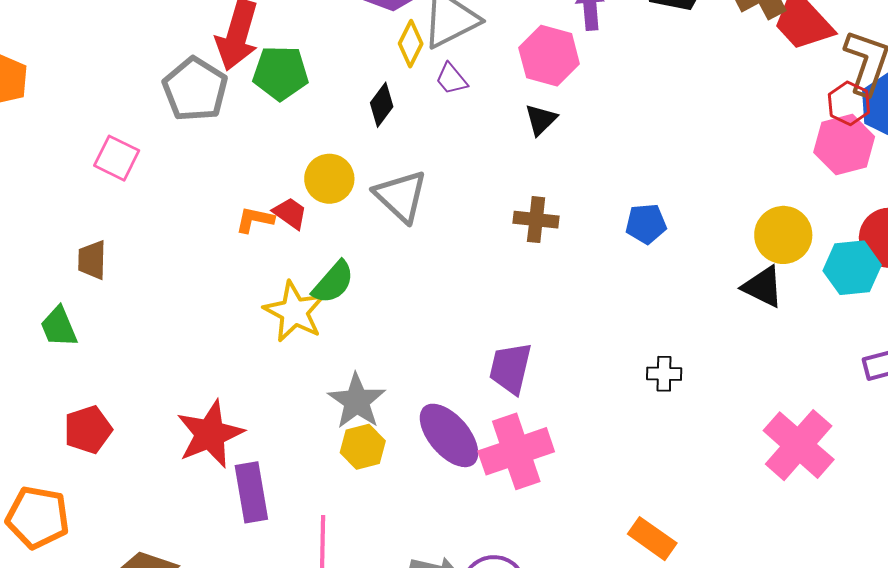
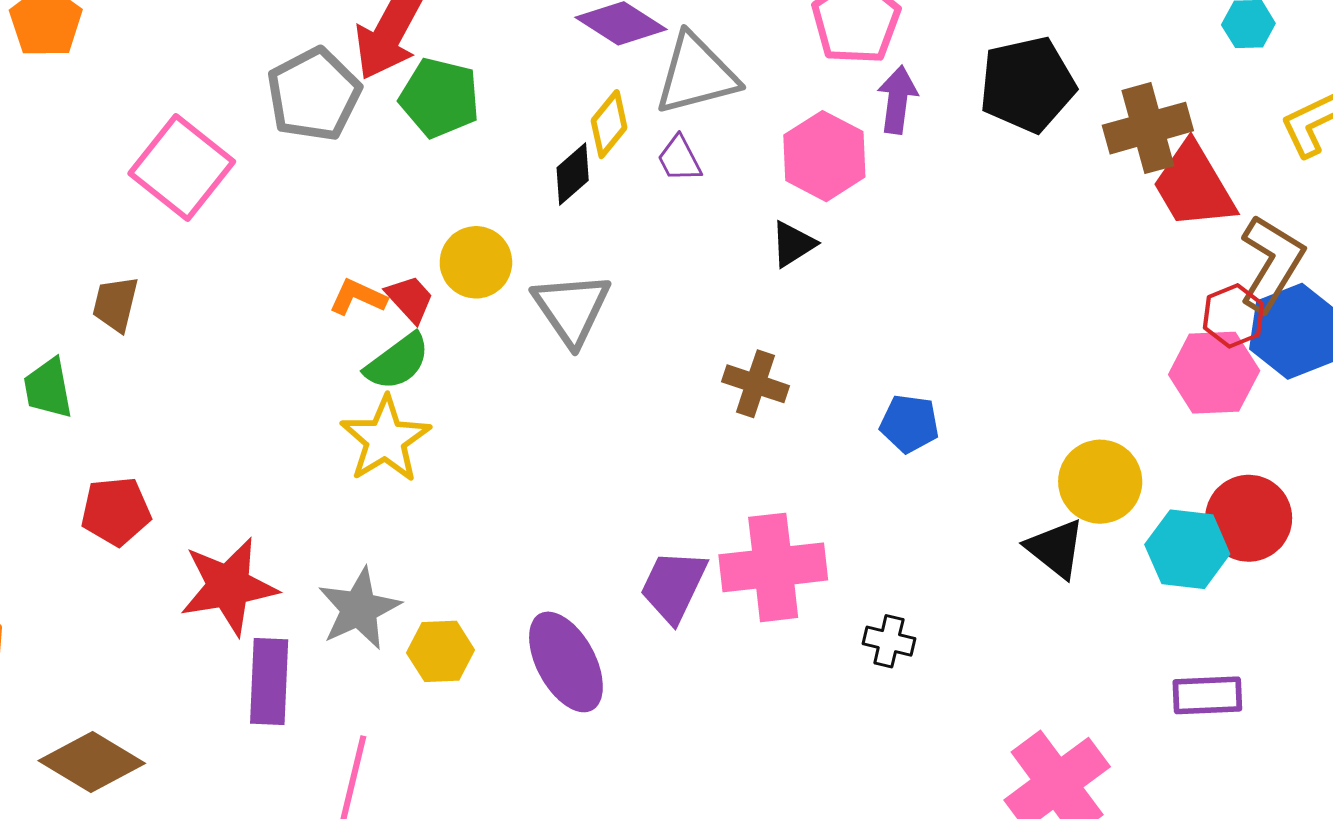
yellow diamond: (411, 44) -> (609, 124), moved
pink square: (117, 158) -> (182, 167), size x1.5
green semicircle: (333, 282) -> (397, 362), moved
gray star: (357, 401) -> (359, 609), moved
red pentagon: (88, 430) -> (116, 511), moved
pink cross: (516, 451) -> (773, 567), moved

